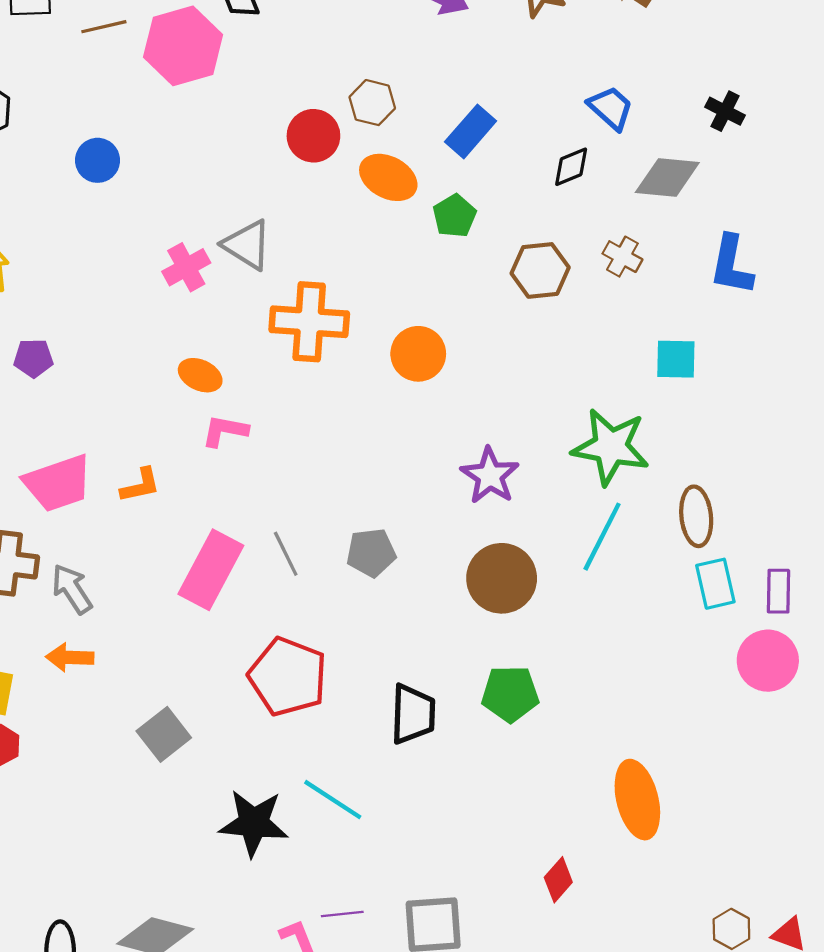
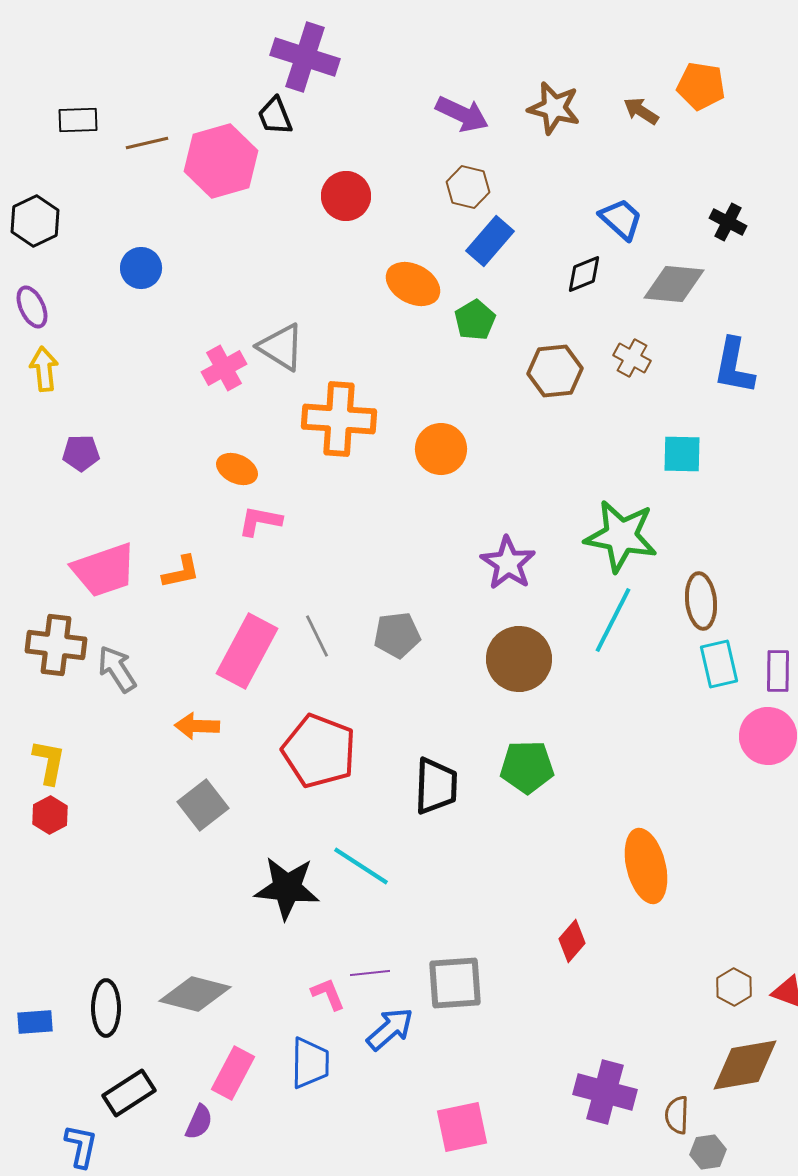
brown hexagon: (372, 103) -> (468, 187), moved
red circle: (313, 136) -> (346, 196), moved
orange arrow: (70, 657) -> (197, 726), moved

